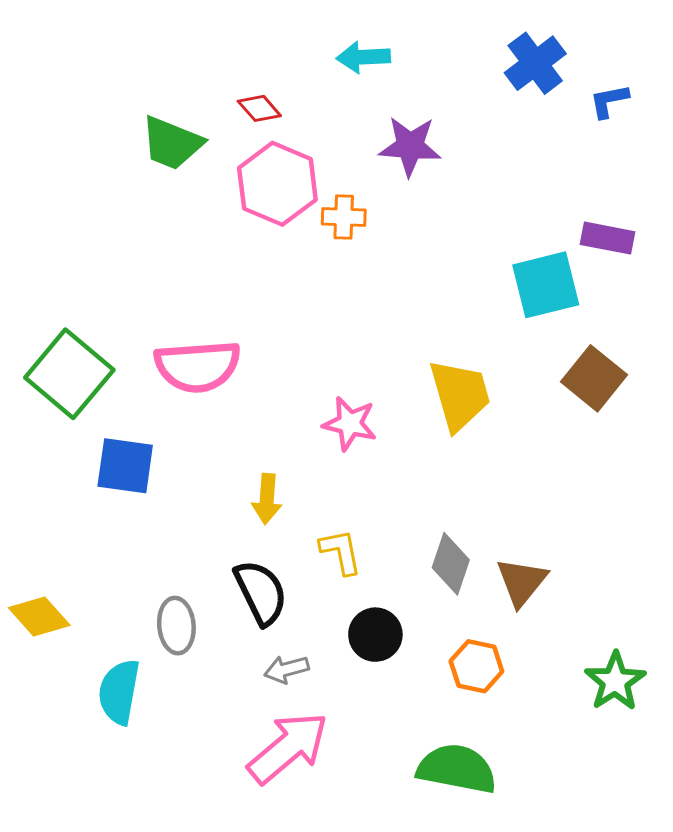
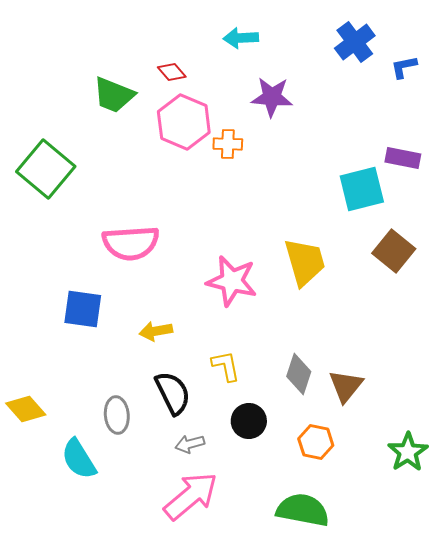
green square: (69, 374) -> (46, 169), moved
pink star: (350, 424) -> (232, 281), size x1.4
yellow arrow: (267, 499) -> (156, 331), moved, turned 76
cyan semicircle: (119, 692) -> (79, 459), turned -42

